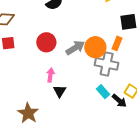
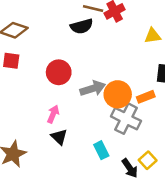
orange rectangle: (117, 43) -> (146, 97), turned 32
black triangle: (60, 91) -> (59, 137), turned -32
cyan rectangle: (103, 92) -> (101, 150), moved

